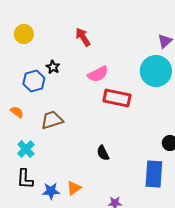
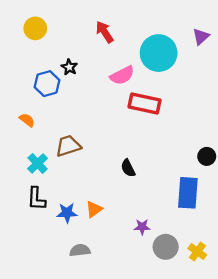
cyan circle: (156, 71) -> (159, 53), moved
brown trapezoid: (52, 120) -> (68, 146), moved

